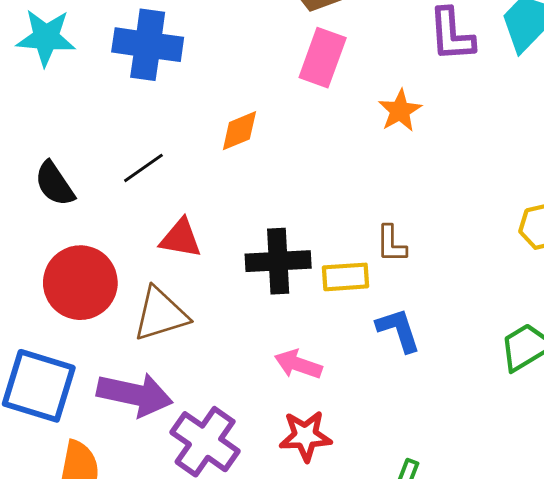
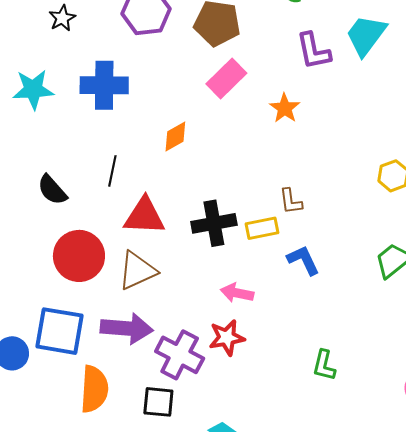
pink rectangle: (323, 58) -> (226, 78), turned 33
black line: (143, 168) -> (112, 171), turned -36
red triangle: (181, 238) -> (144, 216), size x1.4
red star: (305, 436) -> (227, 338), moved

